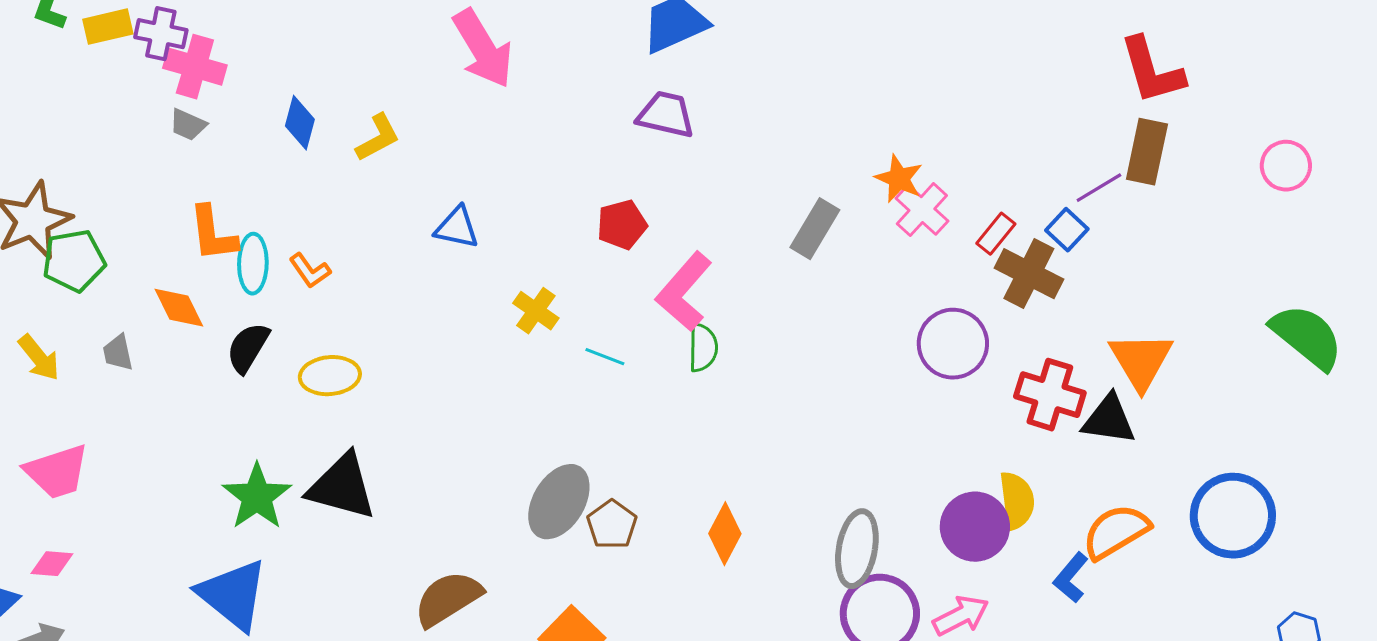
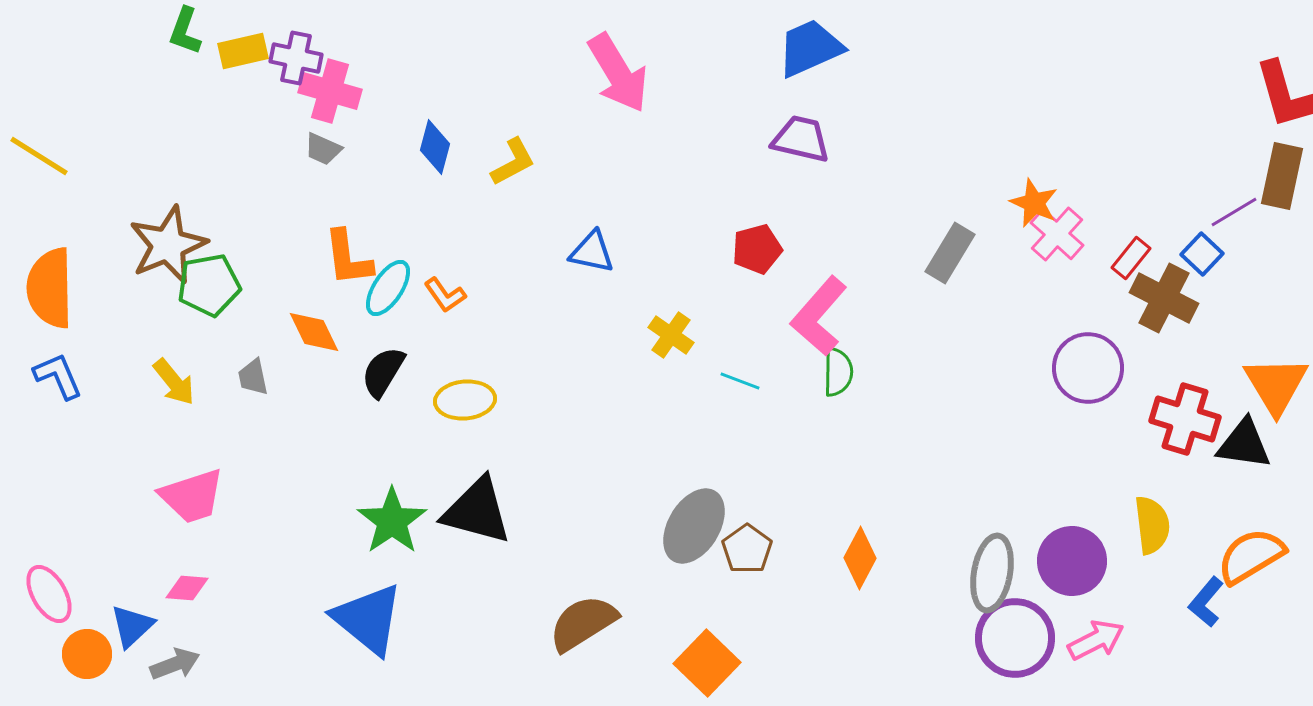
cyan ellipse: (253, 264) -> (388, 288), turned 32
purple circle: (975, 527) -> (1072, 561), moved

